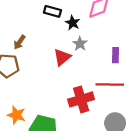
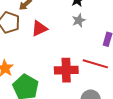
red triangle: (62, 57) -> (39, 28), moved

